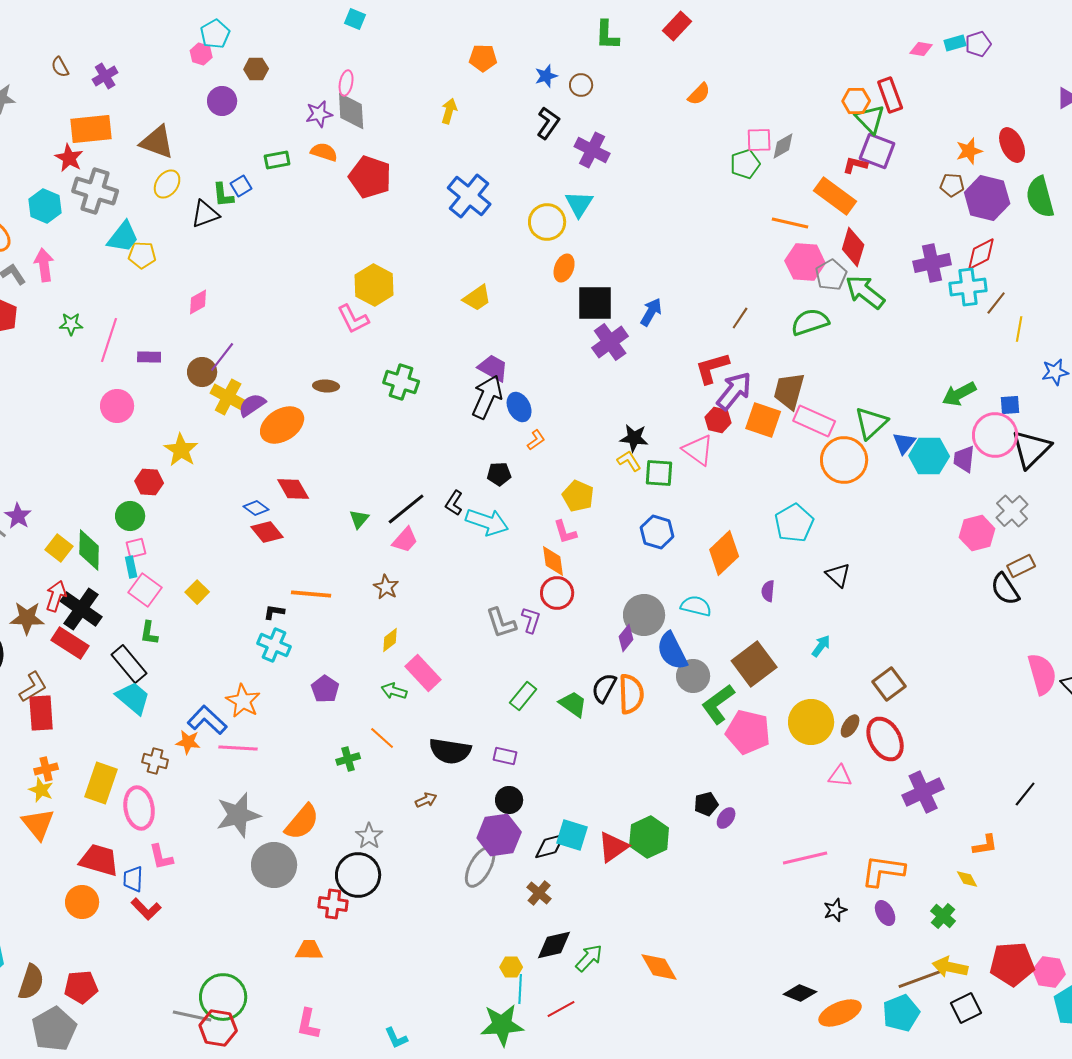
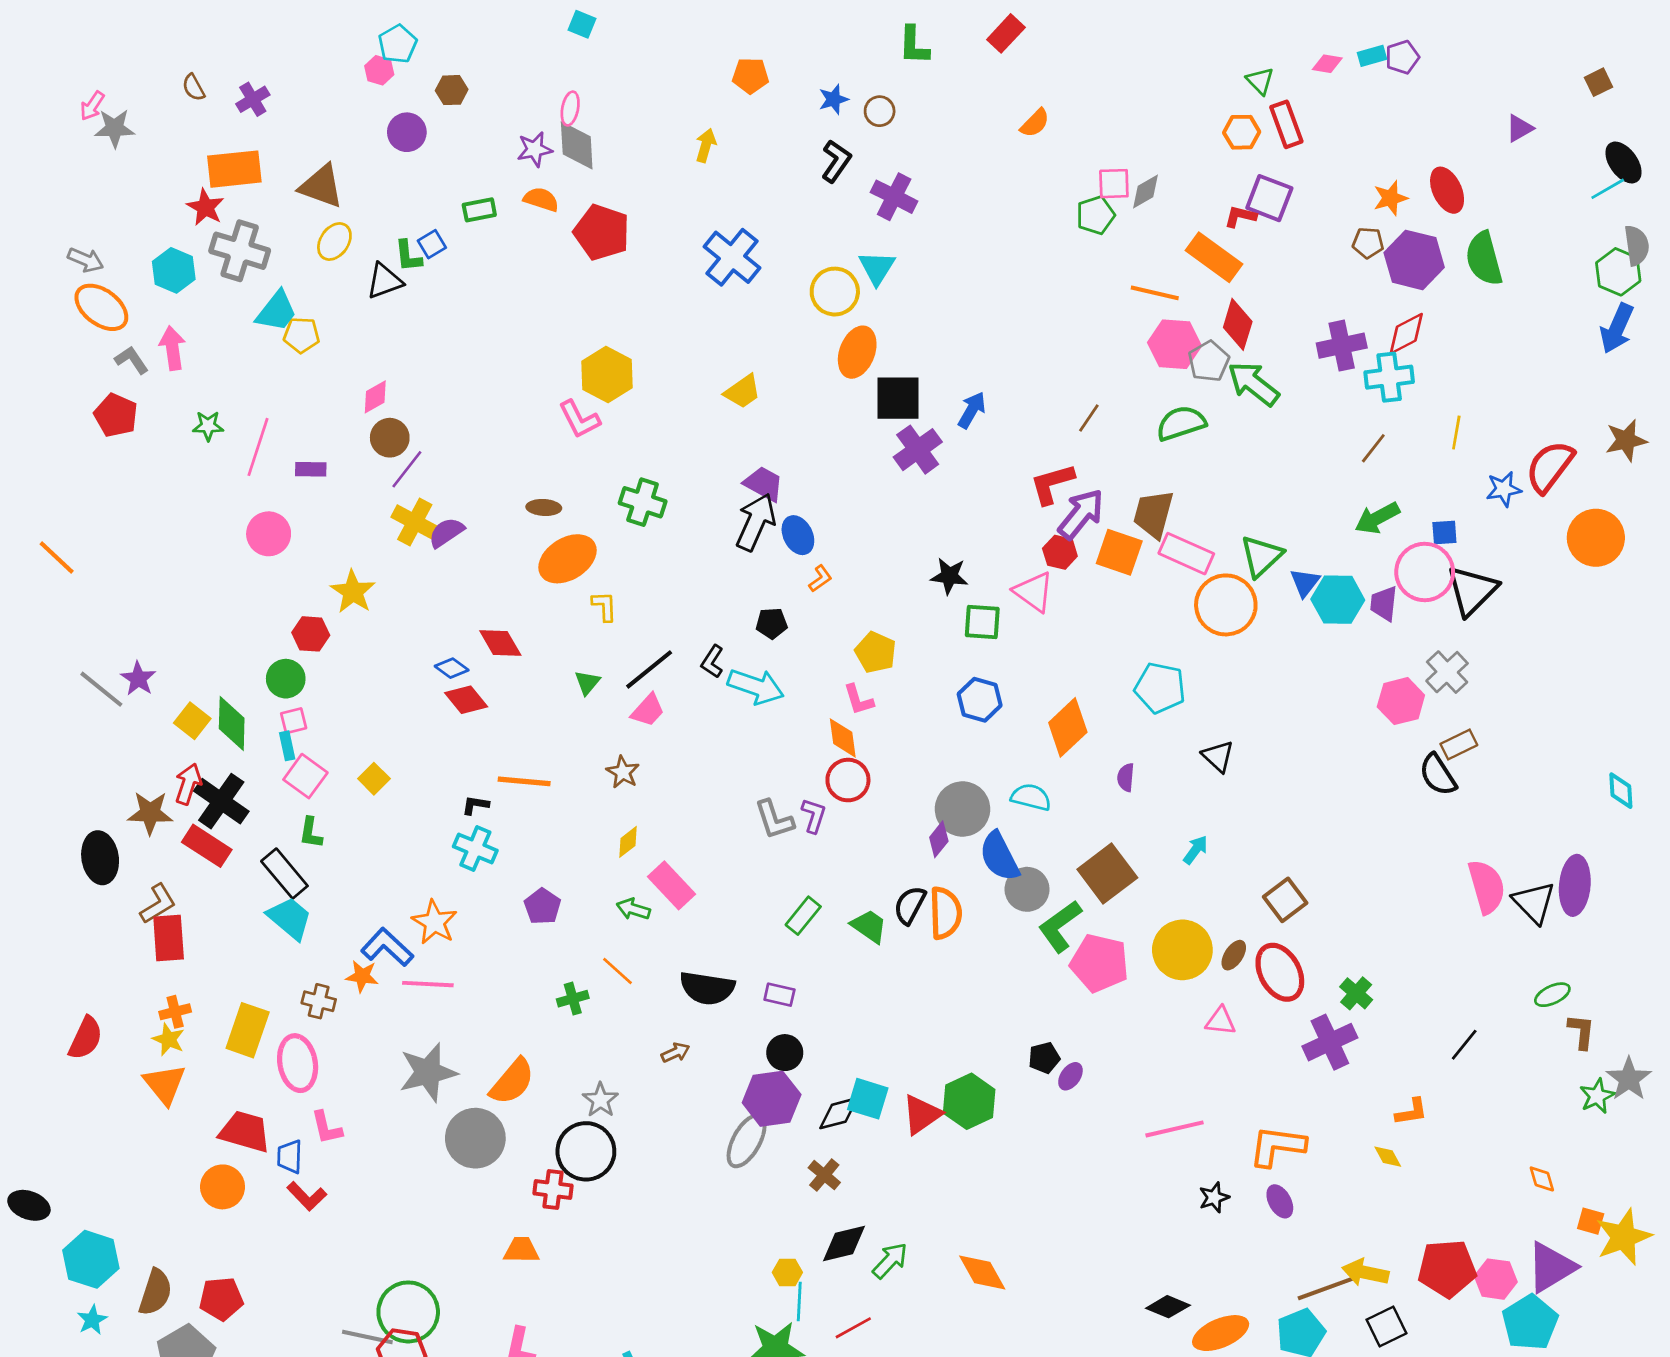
green triangle: (870, 119) -> (1260, 81), moved, size x0.7
orange ellipse: (564, 268) -> (857, 352), size x1.4
brown line: (996, 303) -> (1373, 448), moved
brown circle: (202, 372) -> (390, 438), moved
orange ellipse: (282, 425) -> (567, 559), moved
yellow L-shape: (629, 461) -> (604, 606), moved, turned 30
cyan pentagon: (794, 523) -> (1160, 688), turned -30
green cross: (943, 916) -> (1356, 993), moved

